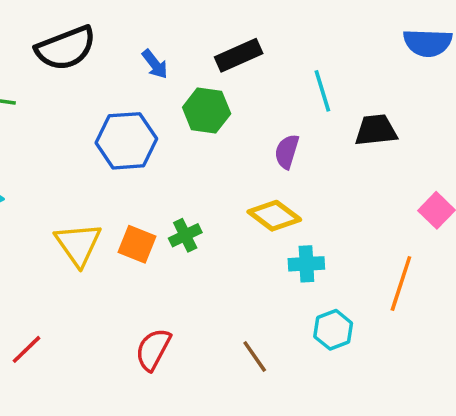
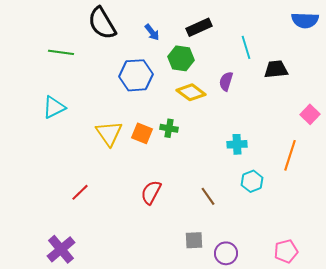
black semicircle: (66, 48) -> (102, 23), turned 80
yellow diamond: (274, 216) -> (191, 92), moved
green cross: (185, 235) -> (169, 128), turned 36

